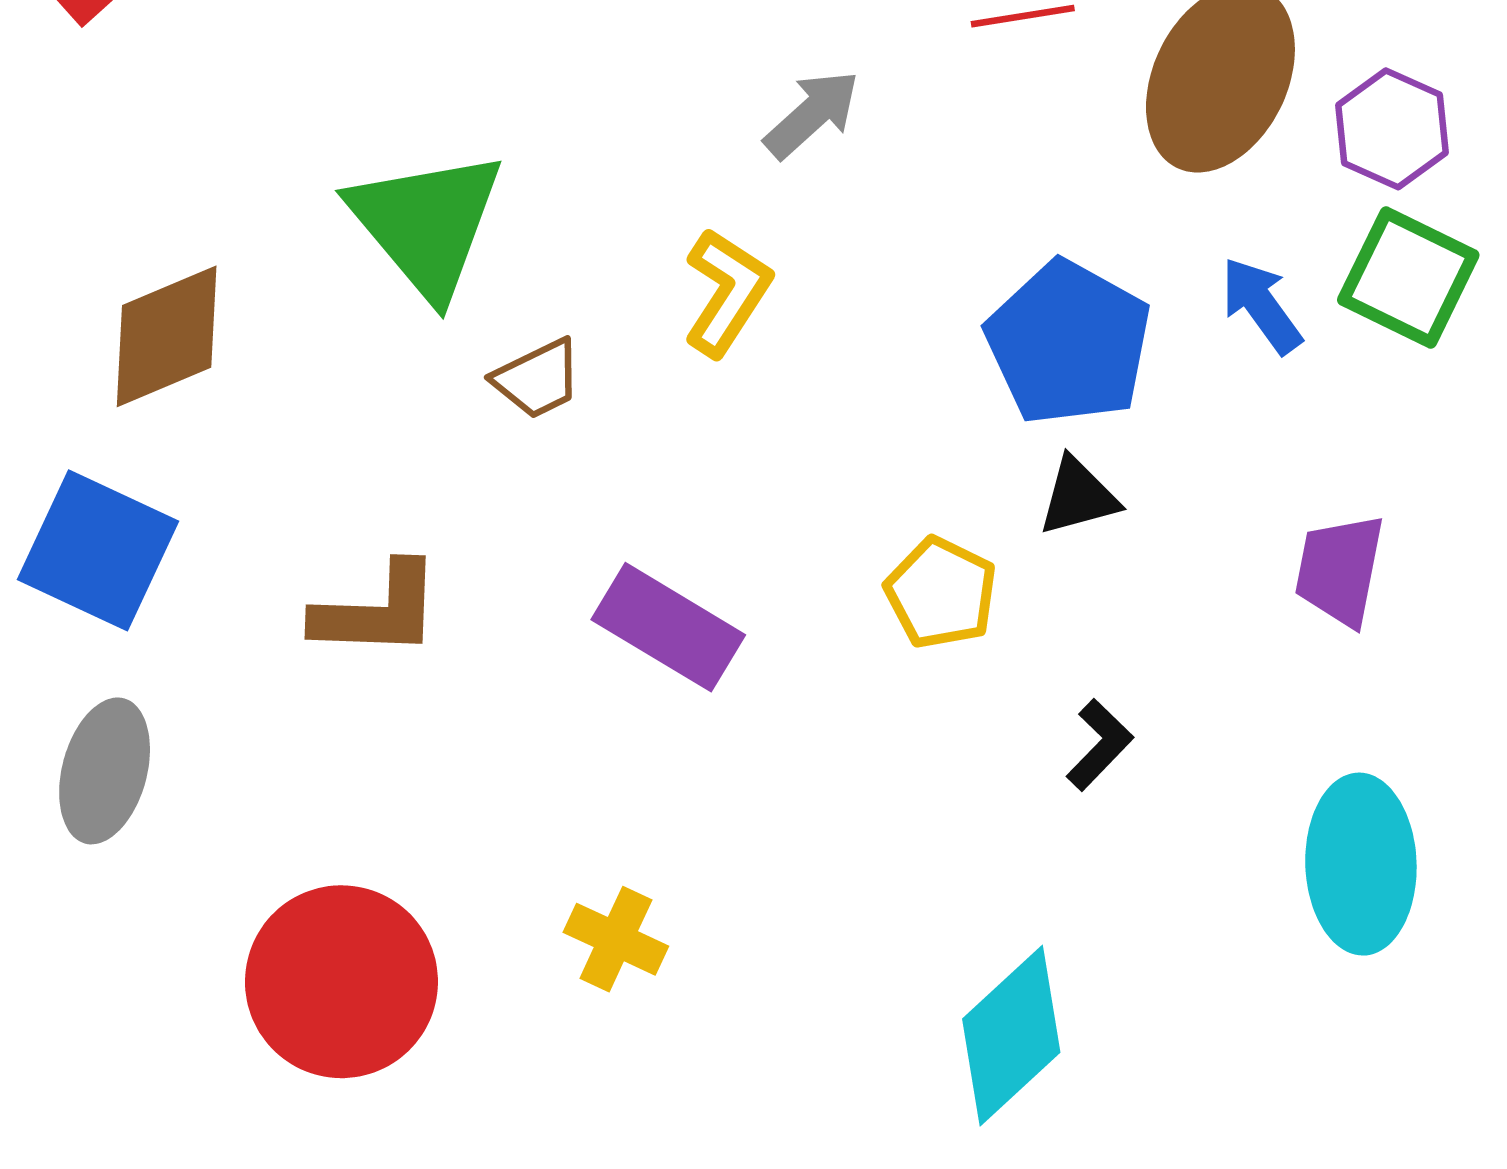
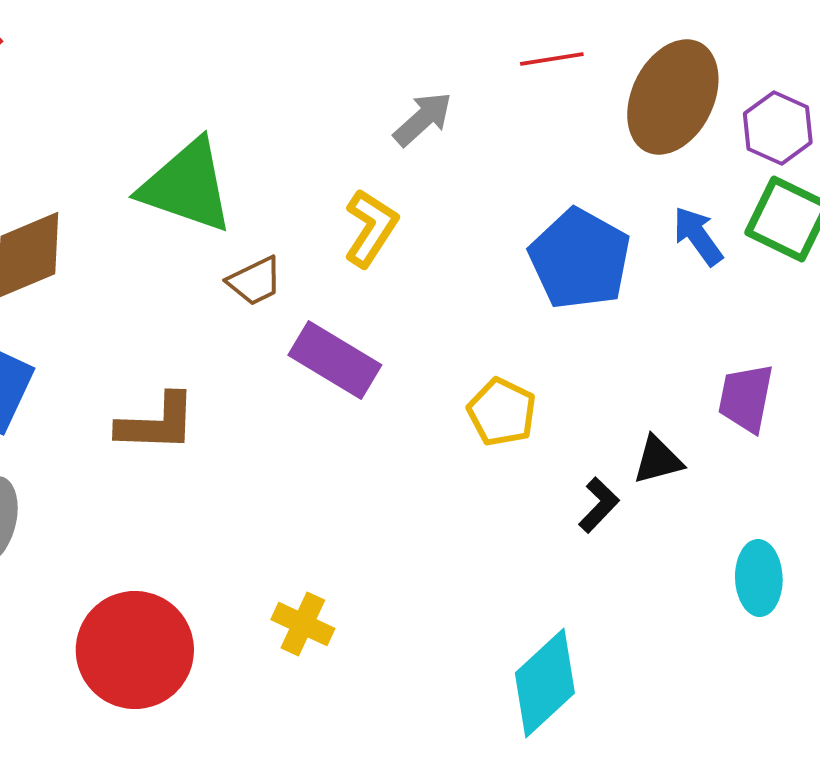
green triangle: (426, 224) -> (187, 186), turned -31
black triangle: (1078, 496) -> (658, 460), moved
purple rectangle: (668, 627) -> (335, 360), moved
cyan ellipse: (1361, 864) -> (759, 578), size x0.7

